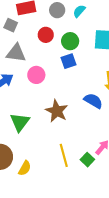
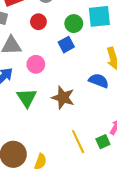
green circle: (70, 41) -> (74, 24), moved
green triangle: (20, 122) -> (27, 98), moved
green square: (87, 160) -> (103, 142), turned 32

